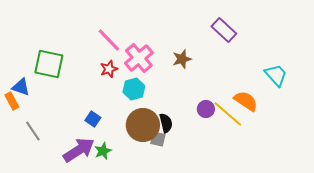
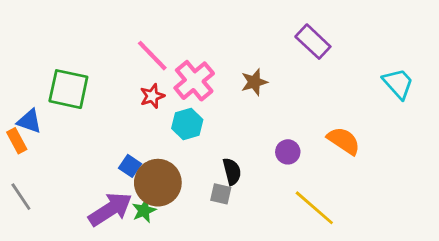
cyan trapezoid: (276, 75) -> (398, 83), moved
yellow line: (228, 114) -> (314, 208), moved
brown circle: (143, 125) -> (158, 183), moved
gray line: (33, 131) -> (21, 197), moved

